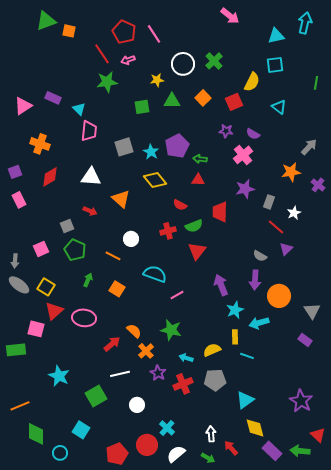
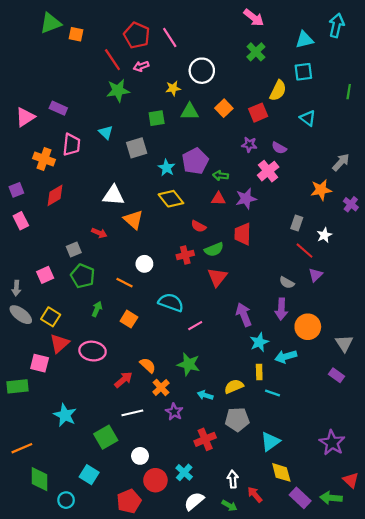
green cross: (214, 61) -> (256, 52), moved
cyan triangle: (79, 109) -> (106, 132), moved
pink trapezoid: (89, 131) -> (72, 145), moved
gray square: (124, 147) -> (137, 148), moved
white triangle: (91, 177) -> (114, 195), moved
purple star: (245, 189) -> (246, 199), moved
red cross: (183, 384) -> (205, 439), moved
white circle: (137, 405) -> (140, 456), moved
red circle: (147, 445) -> (155, 480), moved

